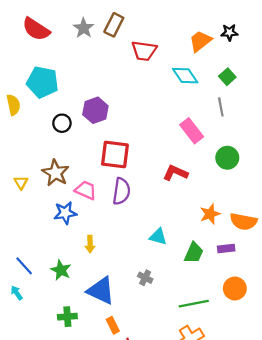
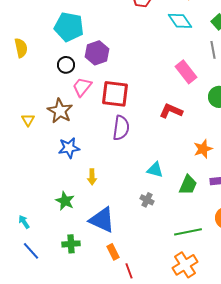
cyan pentagon: (43, 82) -> (69, 27), moved
pink trapezoid: (86, 190) -> (82, 87), moved, turned -75
blue line: (24, 266) -> (31, 251), moved
gray cross: (145, 278) -> (147, 200), moved

